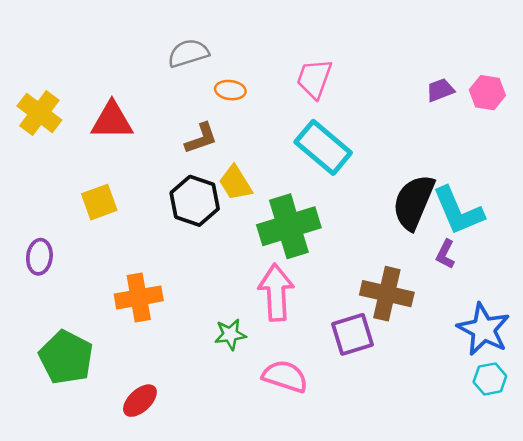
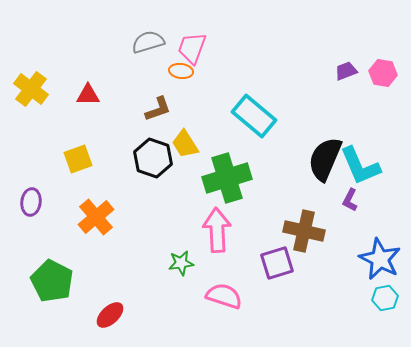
pink trapezoid: (314, 79) -> (192, 48), moved
red triangle: (112, 121) -> (88, 95), size x0.7
orange cross: (139, 297) -> (96, 217), moved, turned -30

